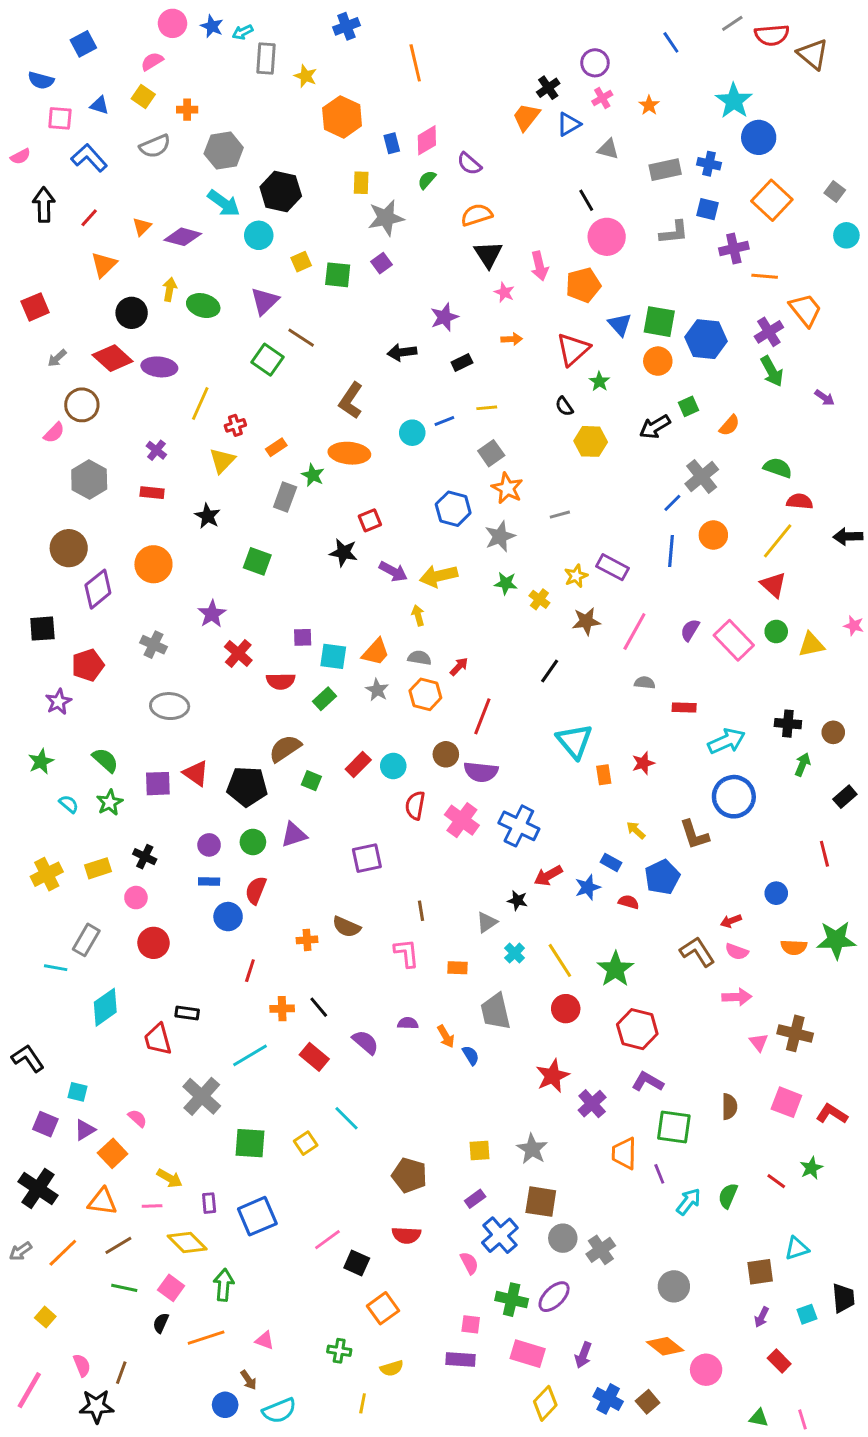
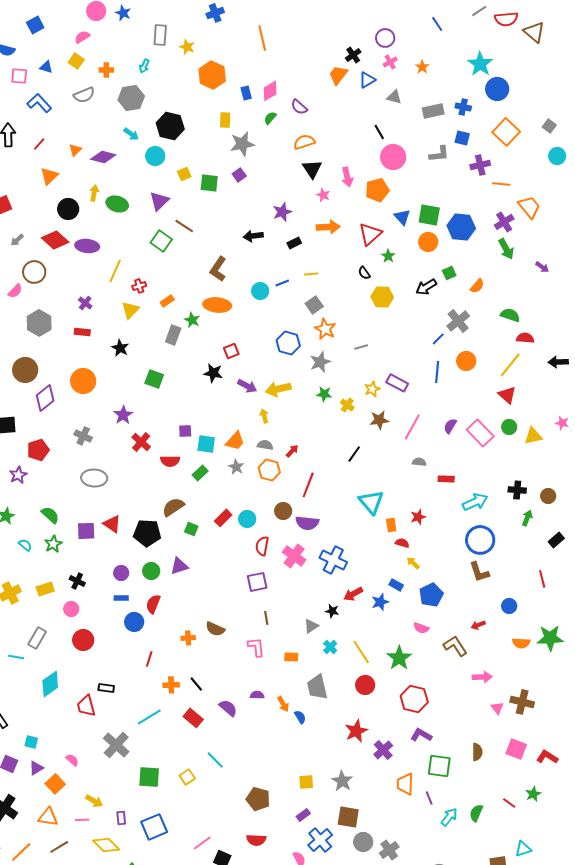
cyan arrow: (243, 32) -> (144, 66), moved, turned -40
cyan arrow: (224, 203) -> (131, 134), size x0.7
orange arrow: (512, 339) -> (328, 227), size x1.6
brown L-shape: (694, 835) -> (479, 572), moved
purple square: (367, 858) -> (257, 582), moved
red semicircle: (629, 902) -> (402, 543), moved
pink semicircle: (737, 952) -> (421, 628), moved

